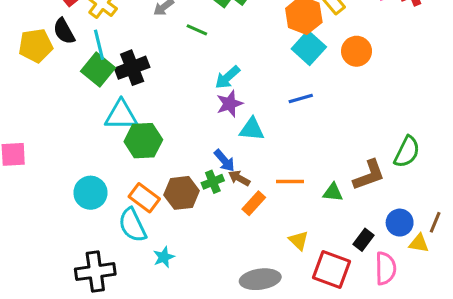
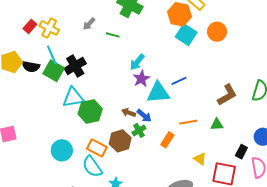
black semicircle: (64, 31) -> (31, 67), moved, turned -42
blue line: (301, 99) -> (179, 81), moved
cyan triangle: (252, 129) -> (158, 93), size x1.4
brown L-shape: (369, 175) -> (227, 95), moved
brown arrow: (239, 178) -> (129, 113), moved

